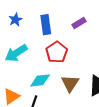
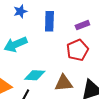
red pentagon: (57, 52) -> (78, 50), moved
brown triangle: (70, 83) -> (64, 83), turned 42

